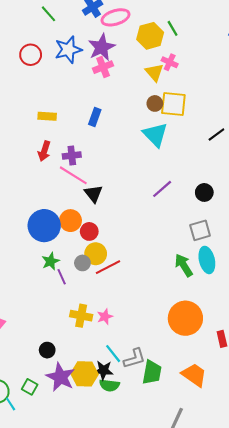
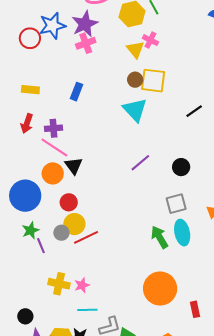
red circle: (31, 55) -> (30, 38), moved
orange circle: (70, 221) -> (53, 173), moved
cyan line: (113, 354) -> (87, 310), moved, turned -54

